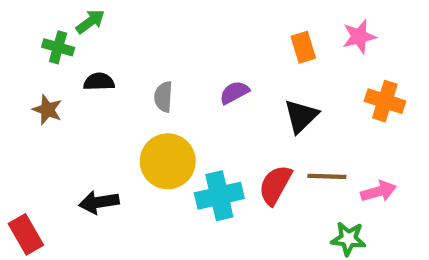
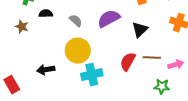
purple semicircle: (234, 92) -> (109, 19), size x1.6
gray semicircle: (163, 97) -> (76, 21), turned 128
cyan cross: (219, 196) -> (92, 75), moved

